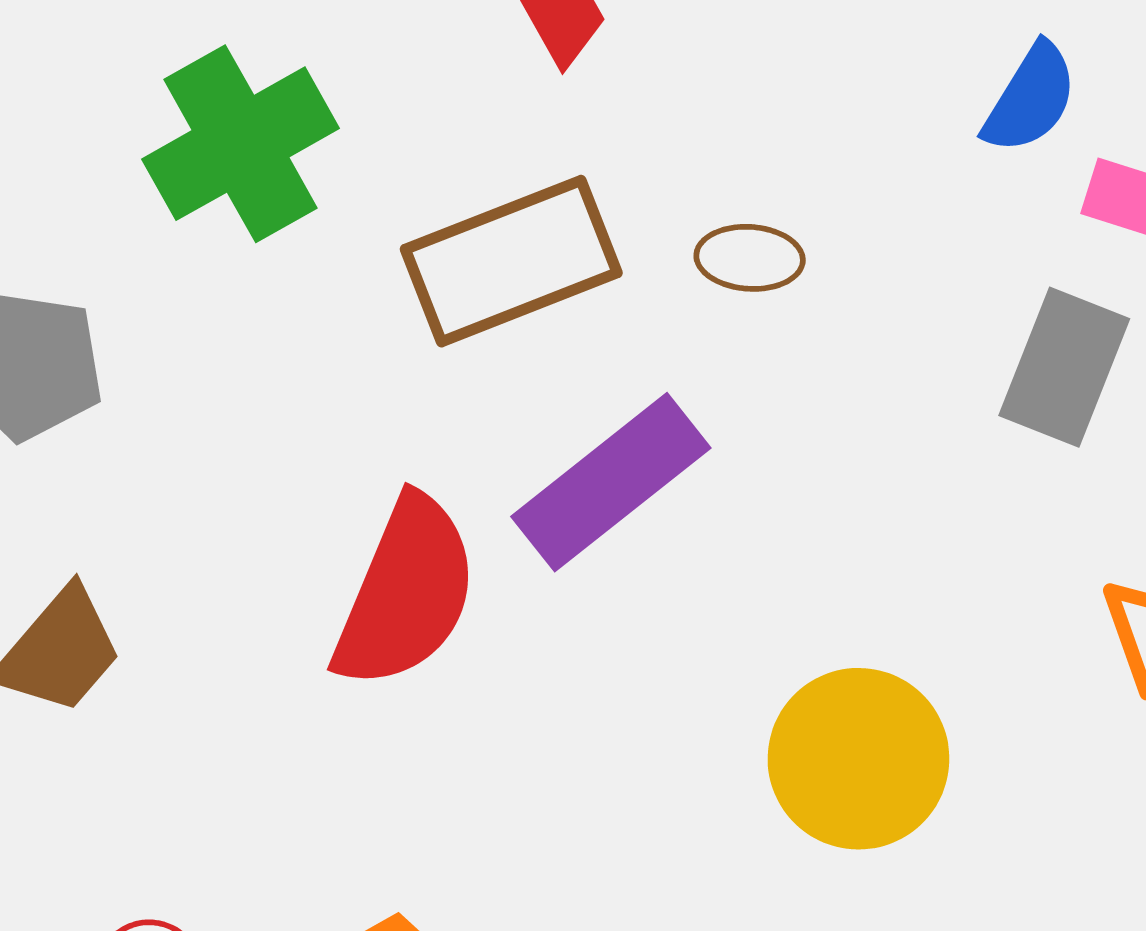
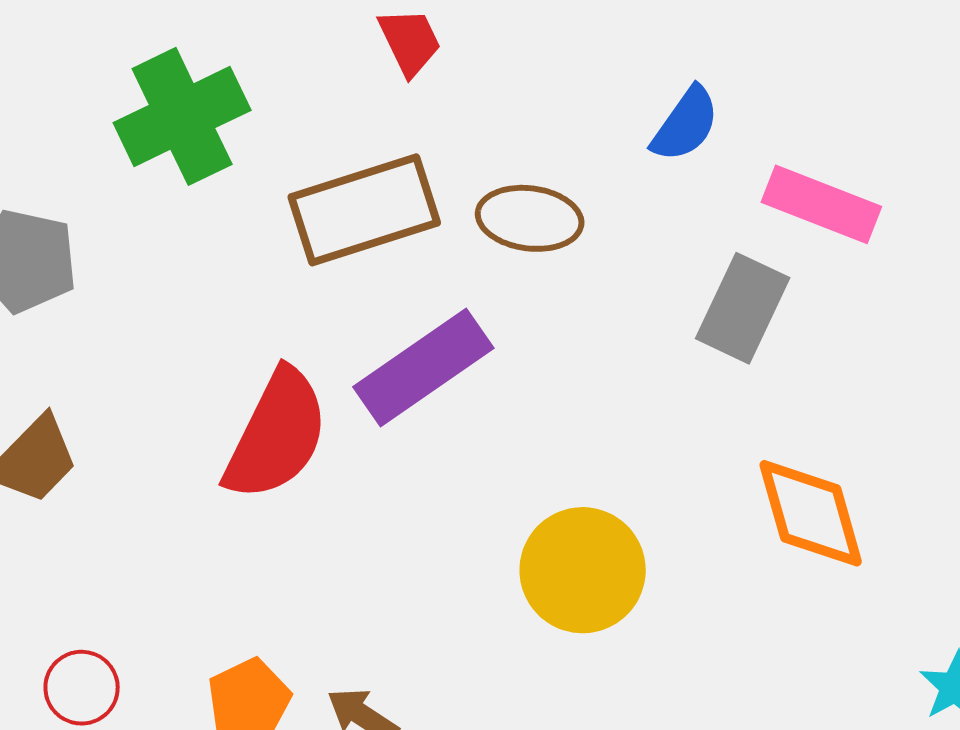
blue semicircle: (1030, 98) -> (685, 124), moved
brown ellipse: (750, 258) -> (530, 218), size x1.4

